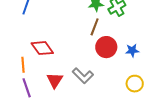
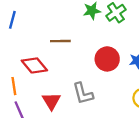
brown line: (95, 27) -> (60, 41), moved, turned 72
gray L-shape: (83, 76) -> (83, 94), turned 35

